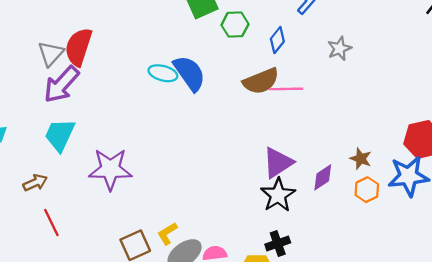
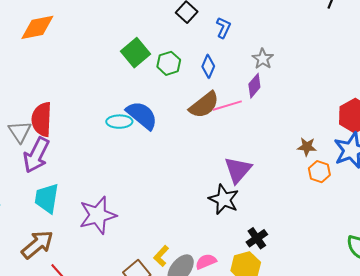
purple diamond: (323, 177) -> (254, 86), moved
brown arrow: (35, 183) -> (37, 244), size x1.6
black star: (278, 195) -> (224, 199), moved

